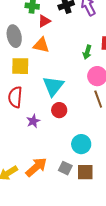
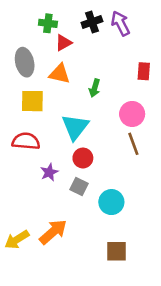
green arrow: (87, 52) -> (95, 88), moved
red semicircle: (15, 97) -> (26, 141), turned 90
gray square: (65, 168) -> (79, 187), moved
brown square: (85, 172) -> (117, 251), moved

